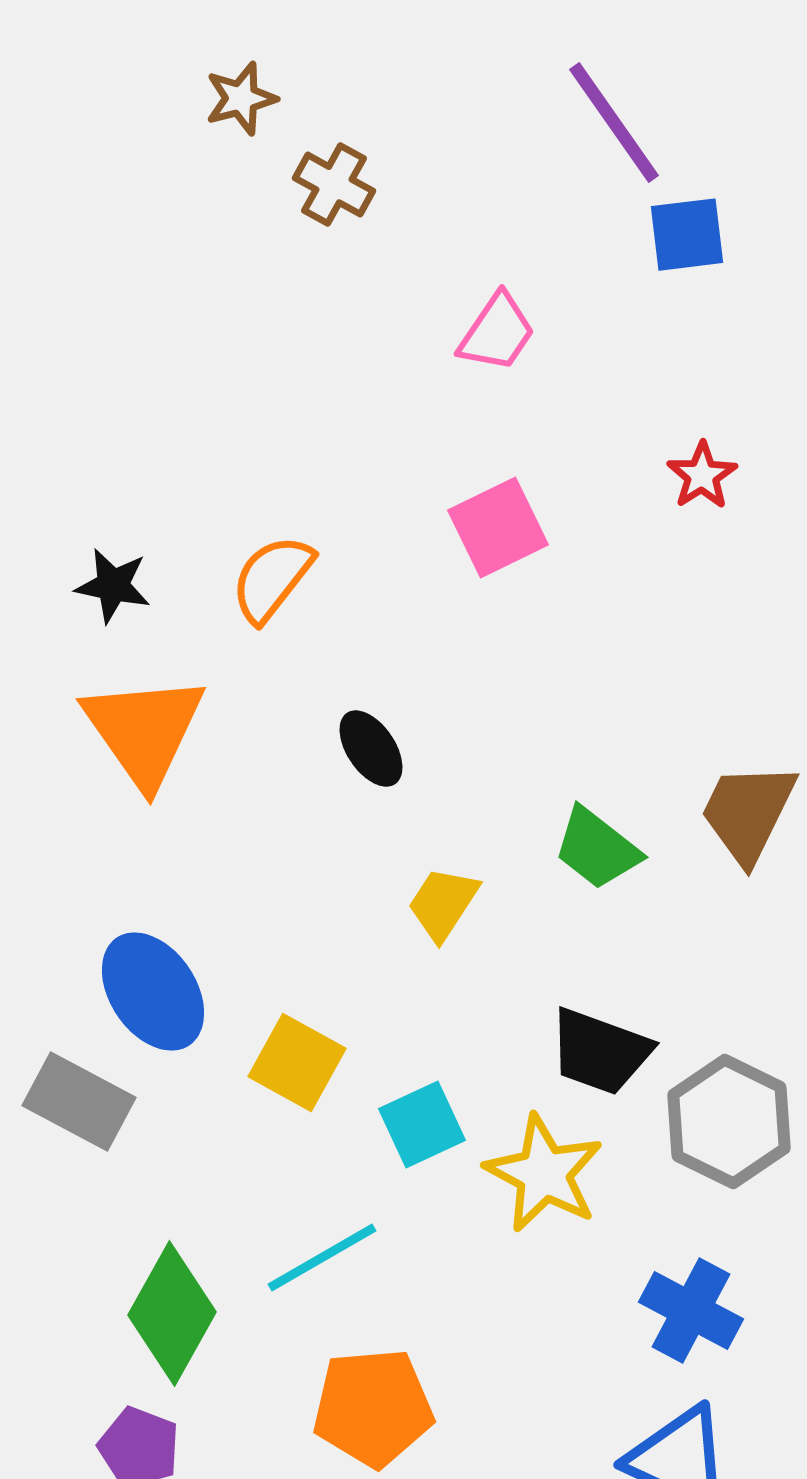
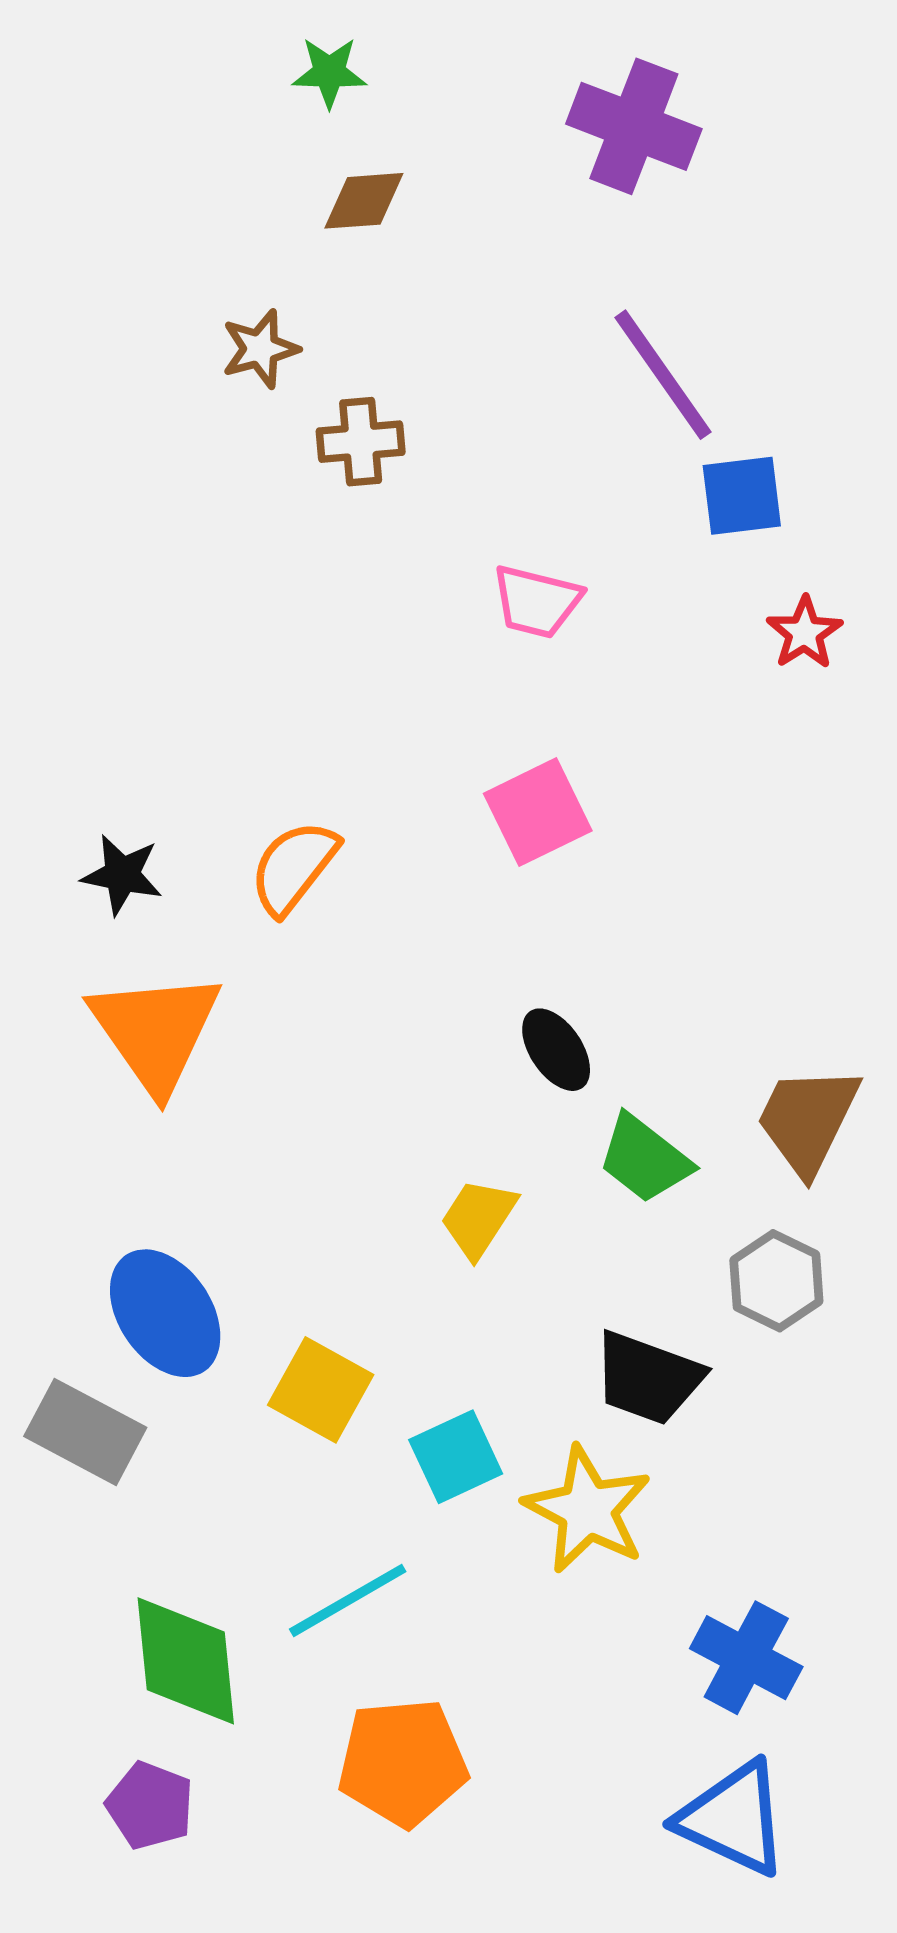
brown cross: (334, 185) -> (361, 442), turned -34
pink trapezoid: (497, 333) -> (537, 602), turned 70
red star: (702, 476) -> (804, 633), moved
black ellipse: (371, 749) -> (556, 1050), moved
gray hexagon: (729, 1122) -> (776, 1281), moved, size x0.7
green diamond: (172, 1314) -> (186, 1661), turned -35

